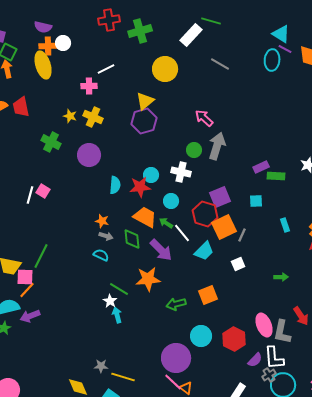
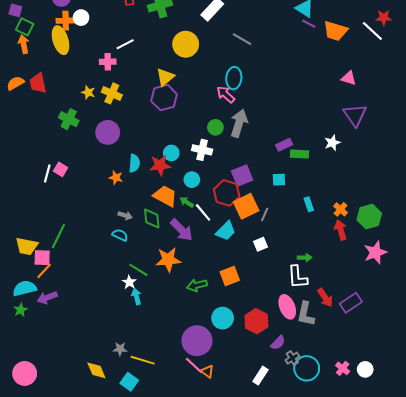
cyan ellipse: (272, 60) -> (234, 78), moved
orange star: (102, 221) -> (116, 178), moved
white L-shape: (274, 358) -> (297, 277), moved

